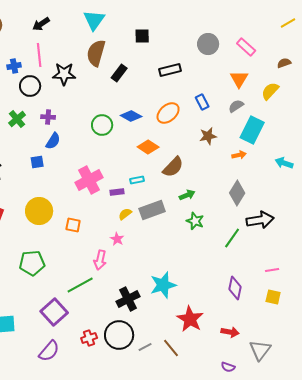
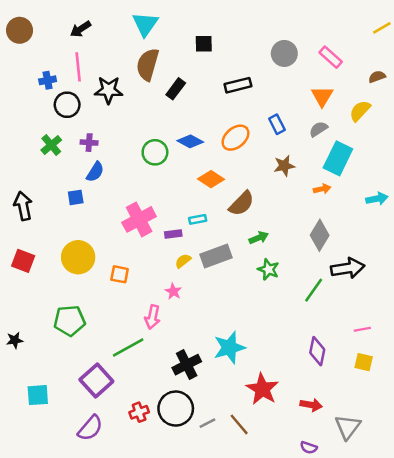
cyan arrow: (284, 163) -> (377, 199), turned 150

